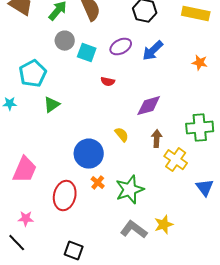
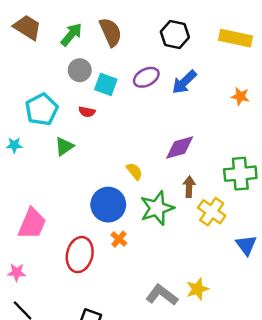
red semicircle: (108, 82) -> (87, 112), moved
yellow semicircle: (122, 135) -> (134, 171), moved
green star: (130, 190) -> (157, 208), moved
pink star: (26, 219) -> (17, 272), moved

